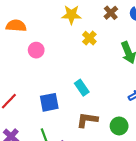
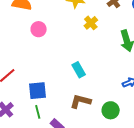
blue square: (49, 102) -> (37, 91), moved

